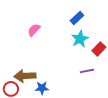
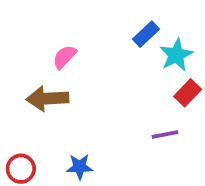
cyan star: (80, 39) -> (176, 55), moved
brown arrow: (25, 76) -> (47, 99), moved

